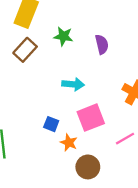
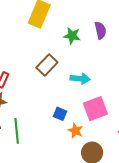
purple semicircle: (102, 44) -> (100, 30), moved
brown rectangle: (25, 50) -> (47, 65), moved

